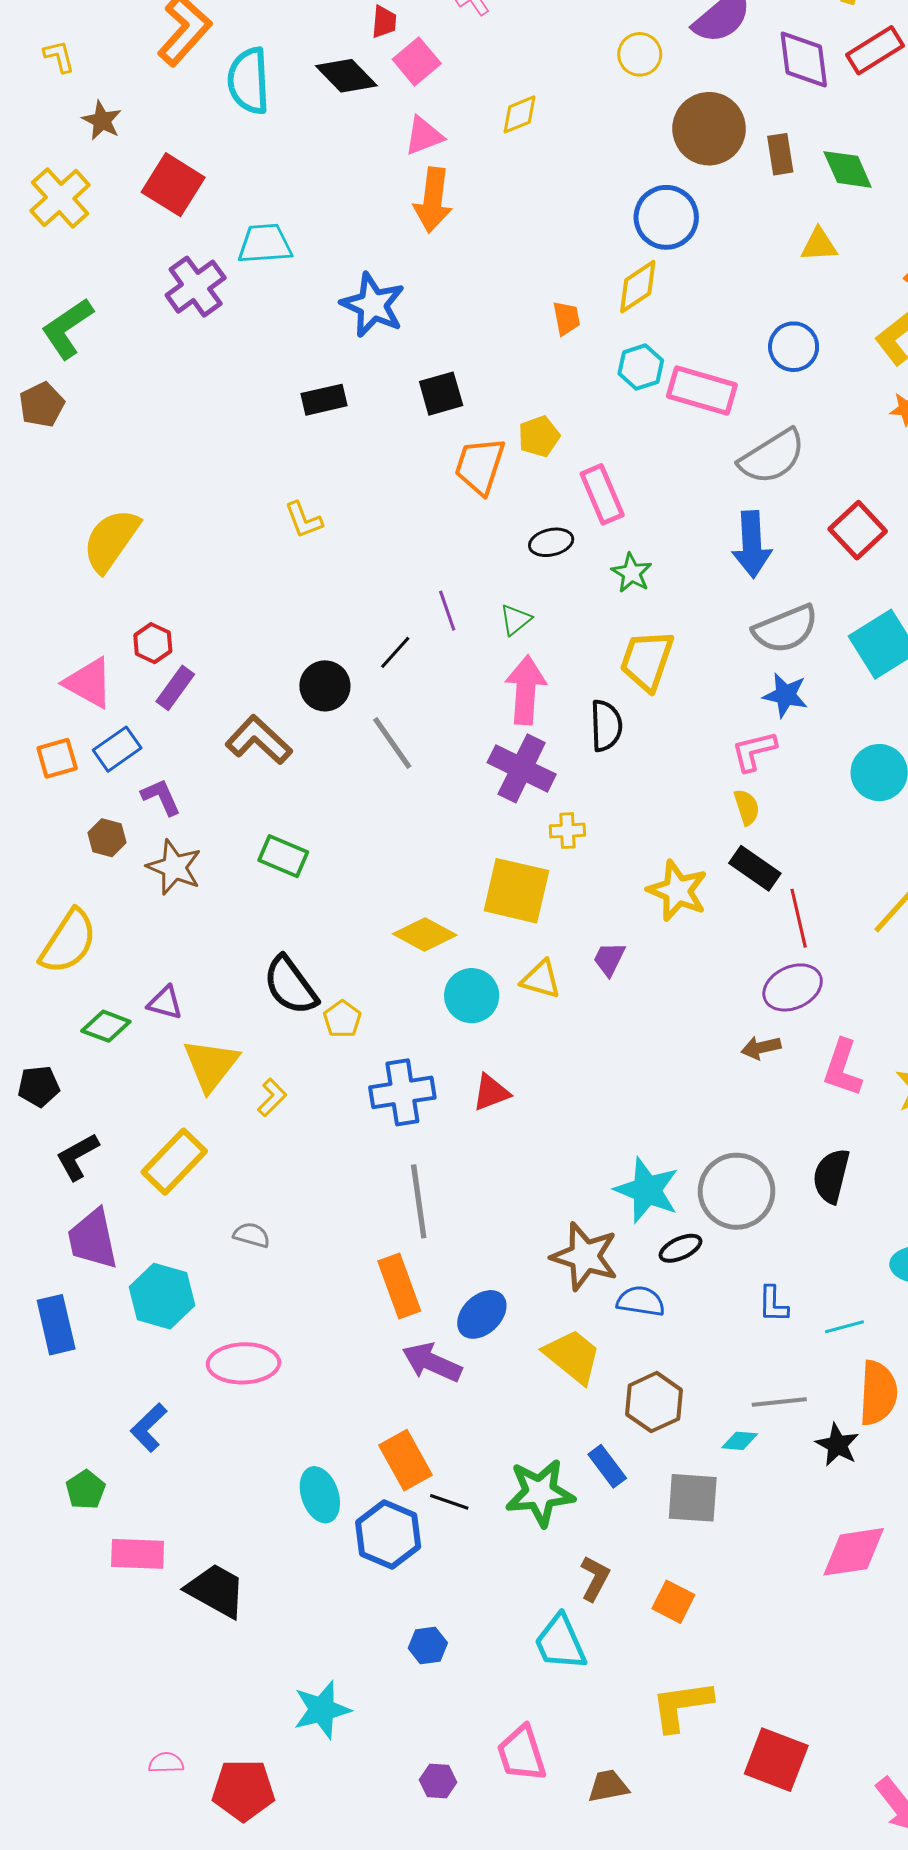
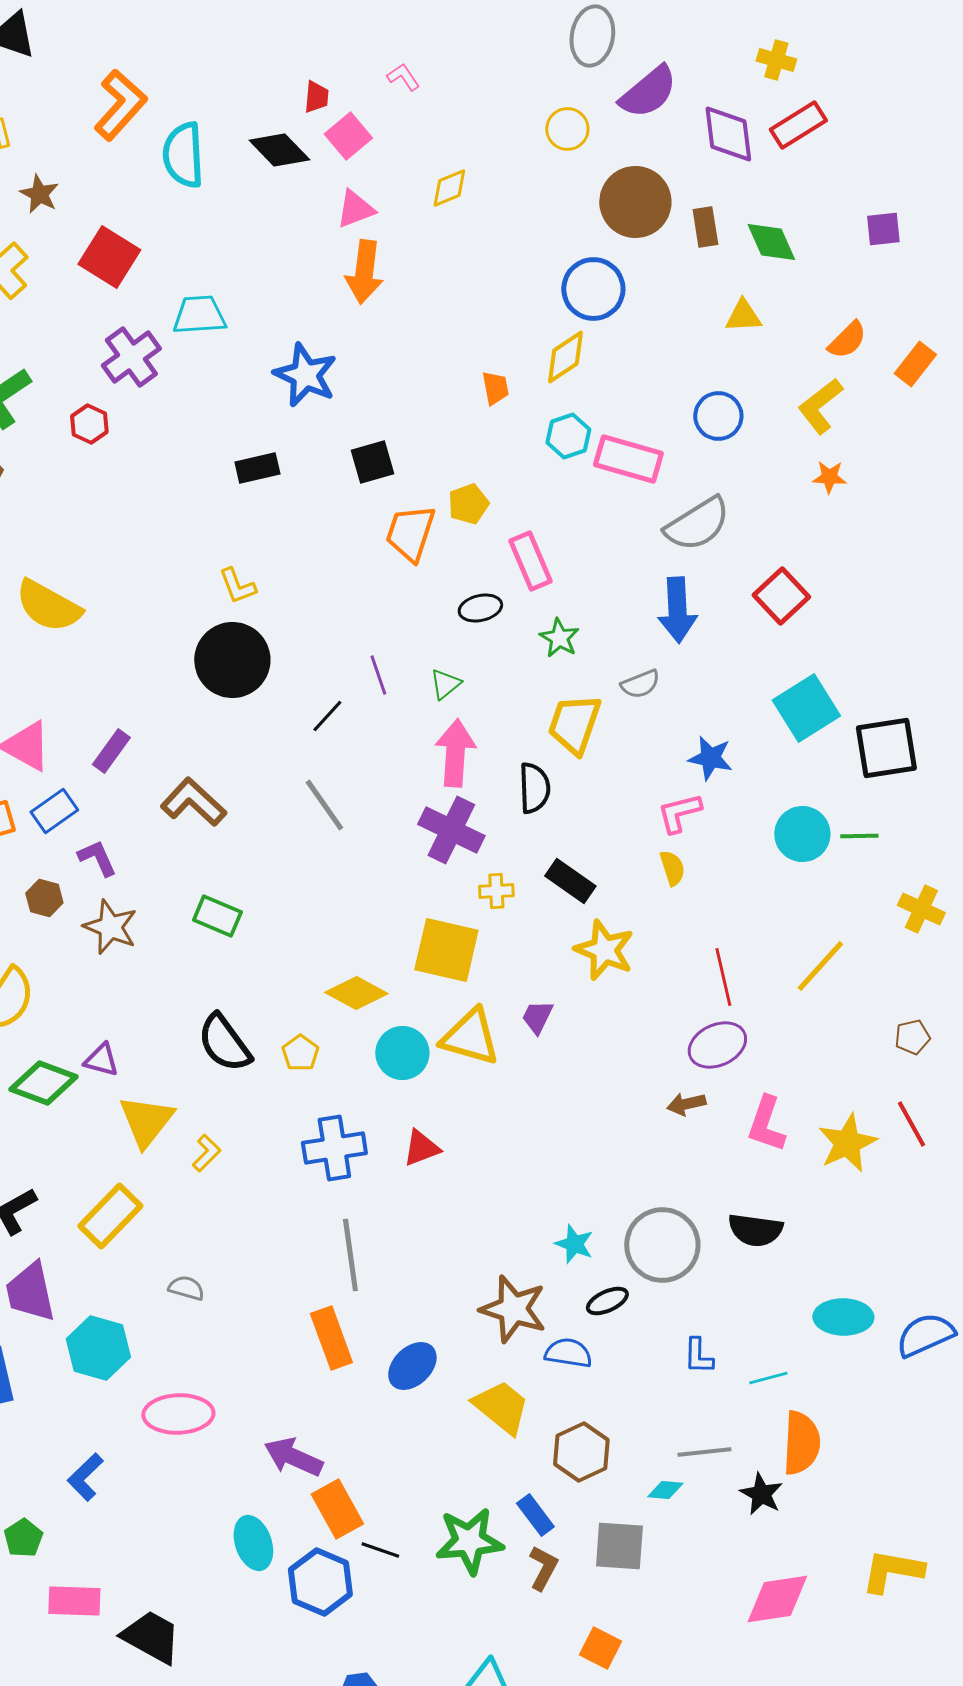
yellow semicircle: (111, 540) -> (48, 606), turned -96
gray semicircle: (785, 629) -> (640, 684), moved, size x0.6
red hexagon: (153, 643) -> (89, 424), moved
black circle: (325, 686) -> (232, 660), moved, size x1.5
black rectangle: (755, 868) -> (570, 881), moved
yellow triangle: (541, 979) -> (470, 1037), size x1.5
yellow pentagon: (342, 1019) -> (300, 1053), moved
green diamond: (106, 1026) -> (43, 1083), size x1.4
black semicircle: (831, 1176) -> (755, 1230), turned -96
cyan star: (647, 1190) -> (574, 1244), size x0.6
purple arrow: (432, 1362) -> (293, 1457), moved
brown L-shape: (595, 1578) -> (543, 1568), moved

